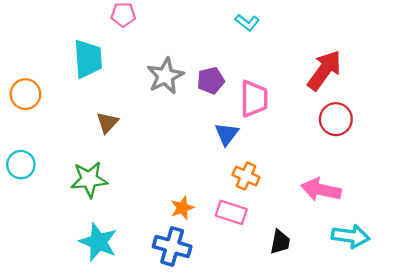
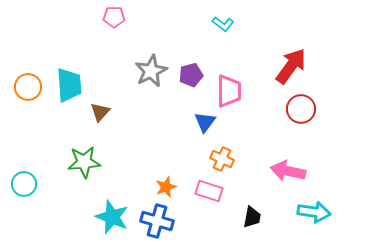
cyan trapezoid: (88, 59) -> (69, 85), moved
cyan circle: (21, 165) -> (24, 184), moved
cyan star: (98, 242) -> (112, 217), moved

